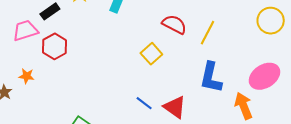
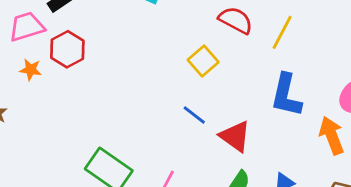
orange star: (27, 76) -> (31, 70), moved
blue line: (144, 103) -> (194, 115), moved

